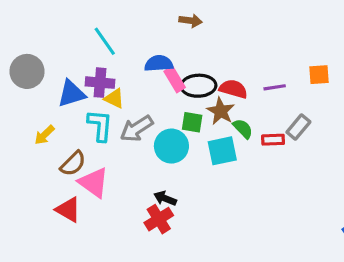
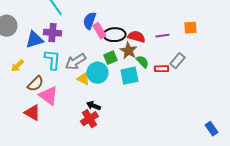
blue semicircle: (159, 64) -> (89, 21), turned -66
yellow triangle: (114, 98) -> (83, 79), moved
green square: (192, 122) -> (110, 58), turned -32

